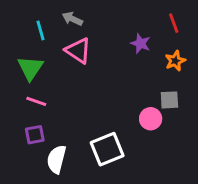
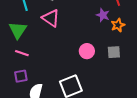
purple star: (140, 43) -> (103, 15), moved
pink circle: (151, 119) -> (87, 51), moved

